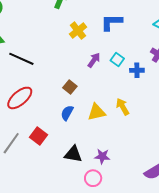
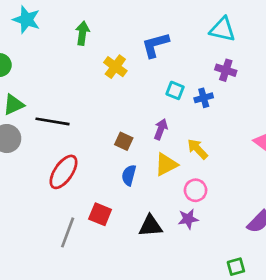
purple arrow: (94, 60) -> (161, 129), moved
pink circle: (93, 178) -> (196, 190), moved

